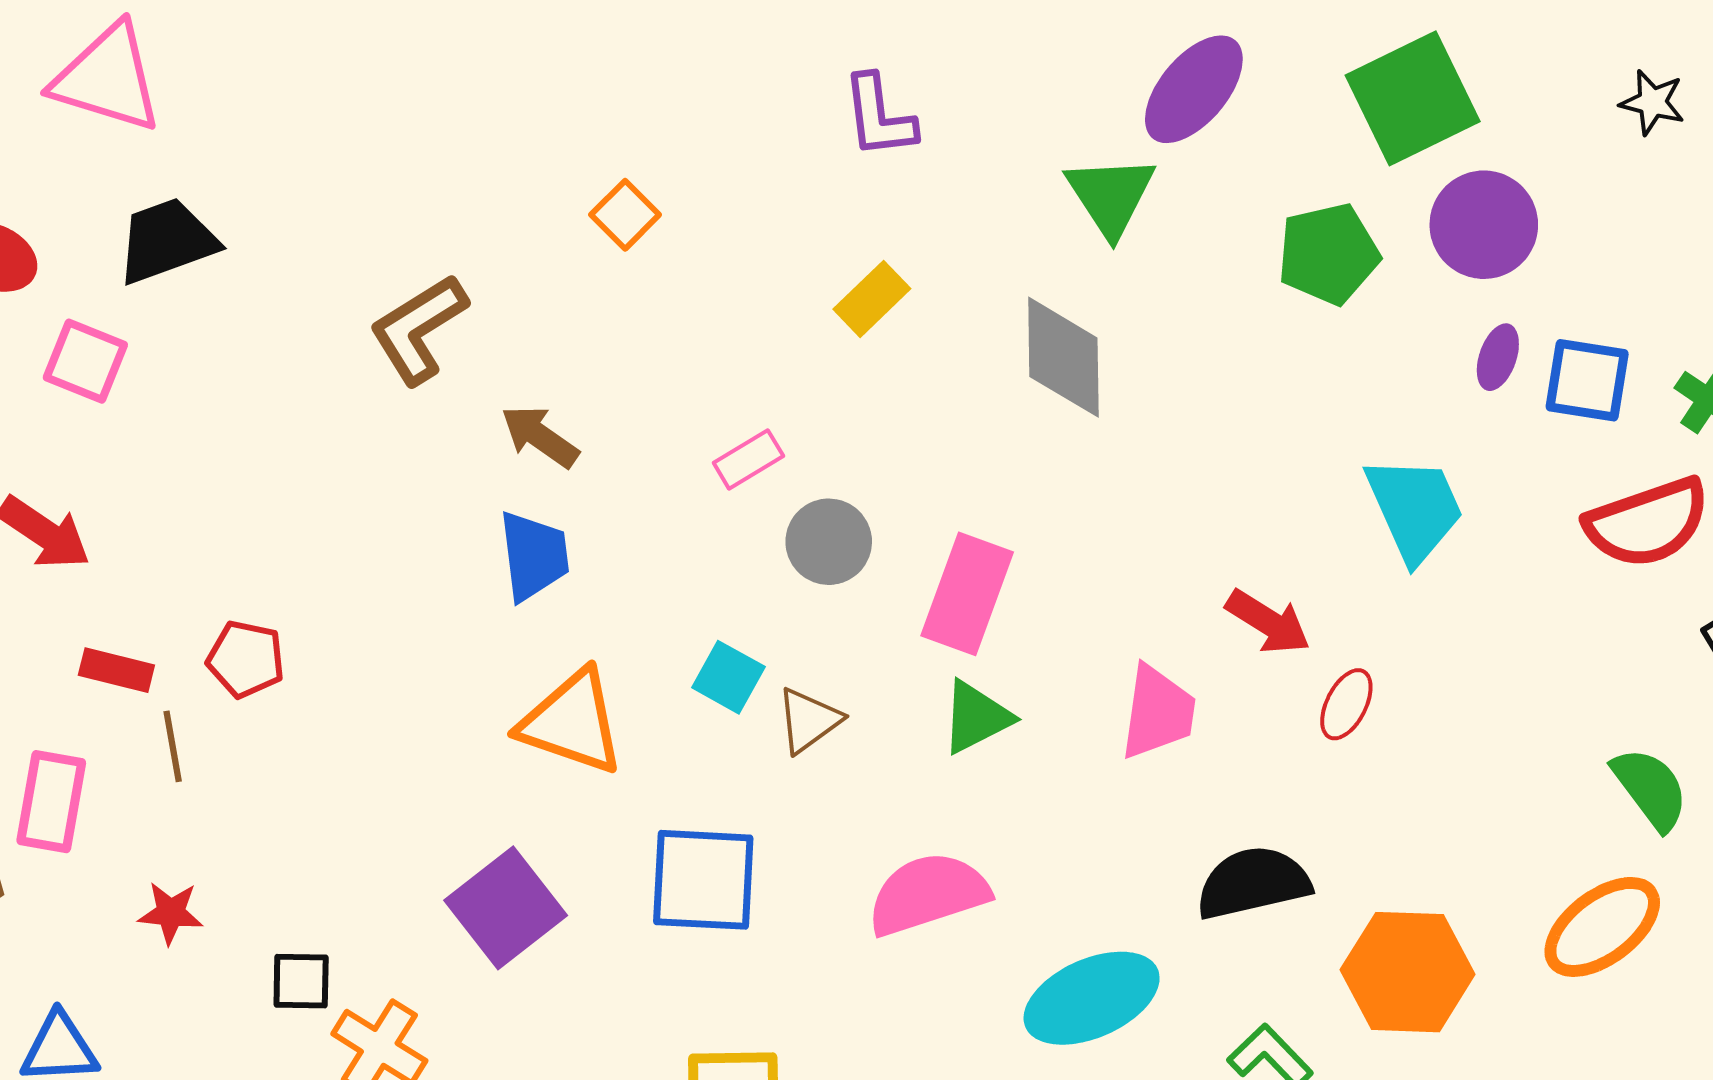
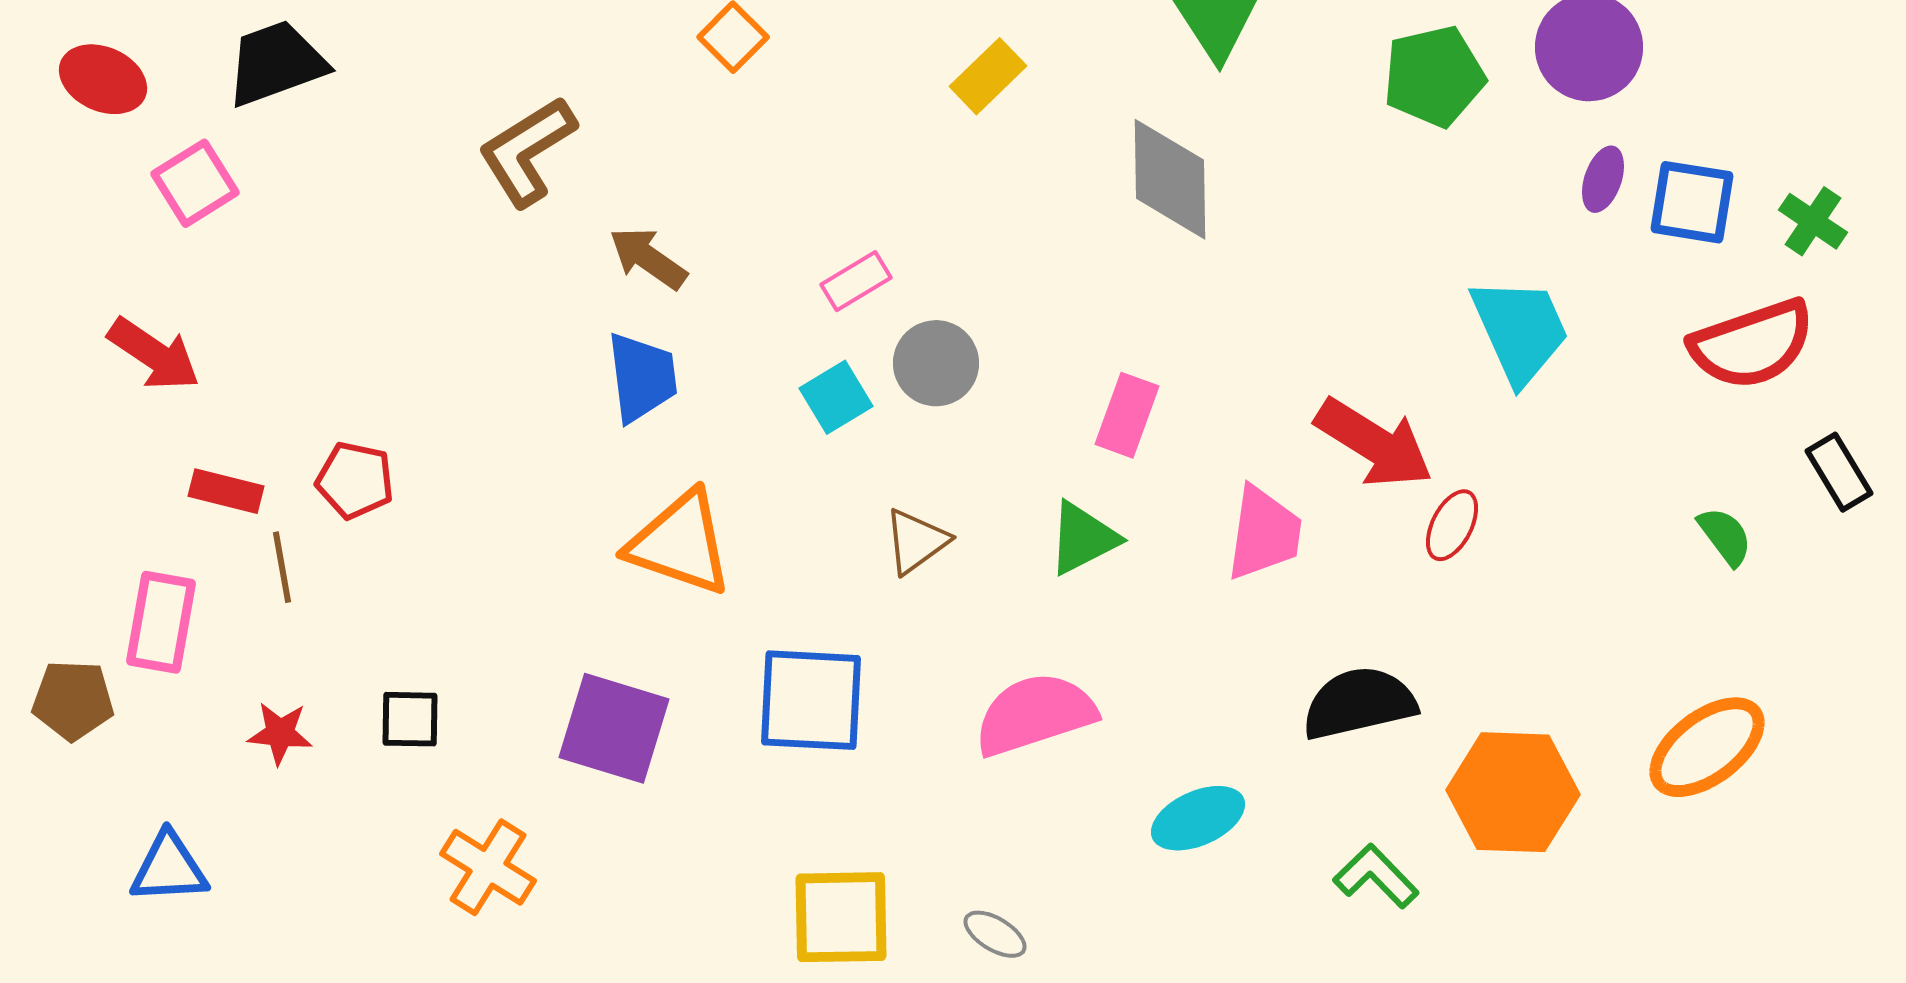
yellow rectangle: (872, 299) -> (988, 76), moved
pink square: (85, 361) -> (195, 183), turned 36
pink rectangle: (967, 594) -> (1127, 415), moved, size x0.7
red arrow: (1268, 622) -> (1374, 443), size x1.4
cyan square: (728, 677) -> (836, 397), moved, turned 30
green semicircle: (1650, 789) -> (1725, 536), moved, size x0.7
purple square: (506, 908) -> (614, 728), turned -35
black square: (301, 981) -> (410, 719), moved
cyan ellipse: (1092, 998) -> (1198, 818), size x0.7

